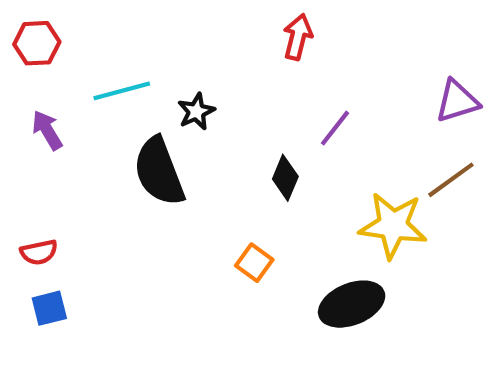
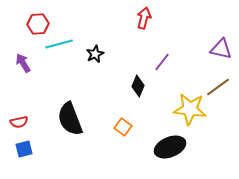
red hexagon: (37, 43) -> (38, 24), moved
purple triangle: (457, 101) -> (221, 49), turned 30
black semicircle: (159, 172) -> (70, 119), moved

